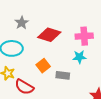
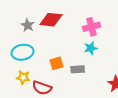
red diamond: (49, 35) -> (51, 20), moved
orange square: (43, 66) -> (57, 63), turned 32

